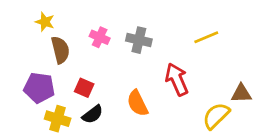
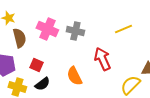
pink cross: (100, 37) -> (47, 29), size x1.5

